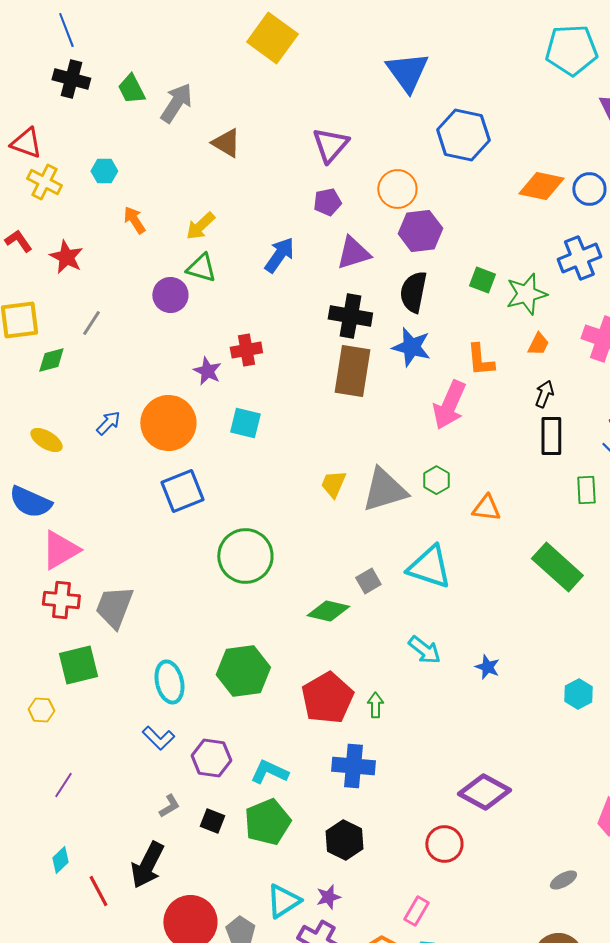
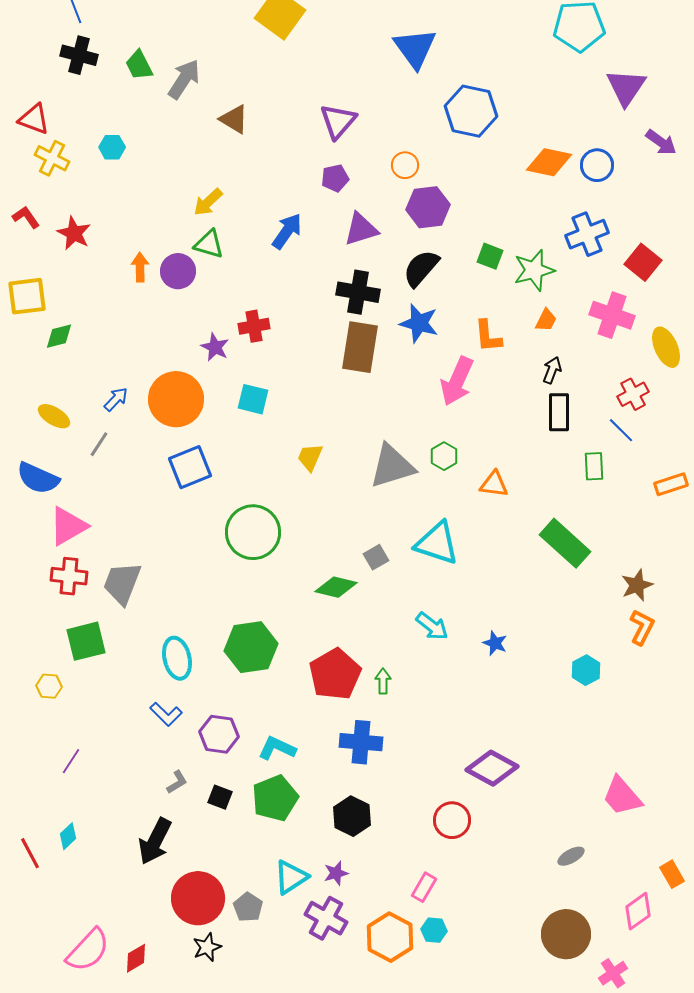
orange circle: (397, 189) -> (405, 165), size x0.7
orange arrow: (134, 220) -> (140, 267), moved, turned 32
black semicircle: (413, 292) -> (421, 268), turned 30
gray line: (91, 323) -> (99, 444), moved
yellow trapezoid: (333, 484) -> (310, 457), moved
red line: (98, 891) -> (30, 853), moved

